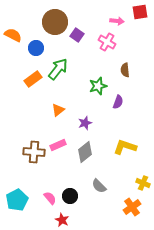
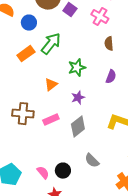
brown semicircle: (125, 70) -> (109, 44), moved
green star: (98, 86) -> (77, 68), moved
brown cross: (34, 152) -> (23, 114), moved

